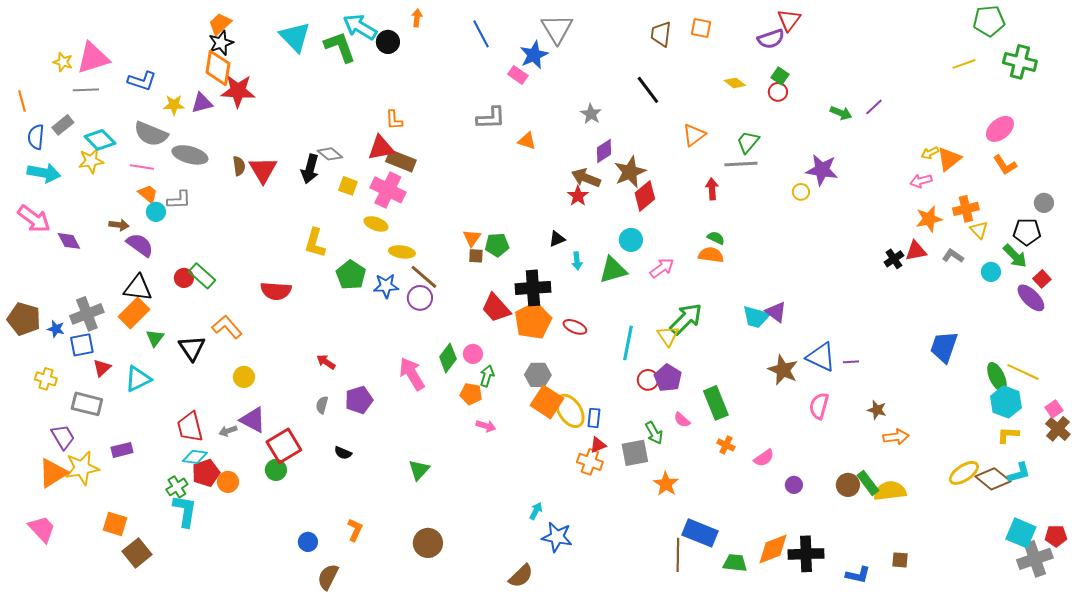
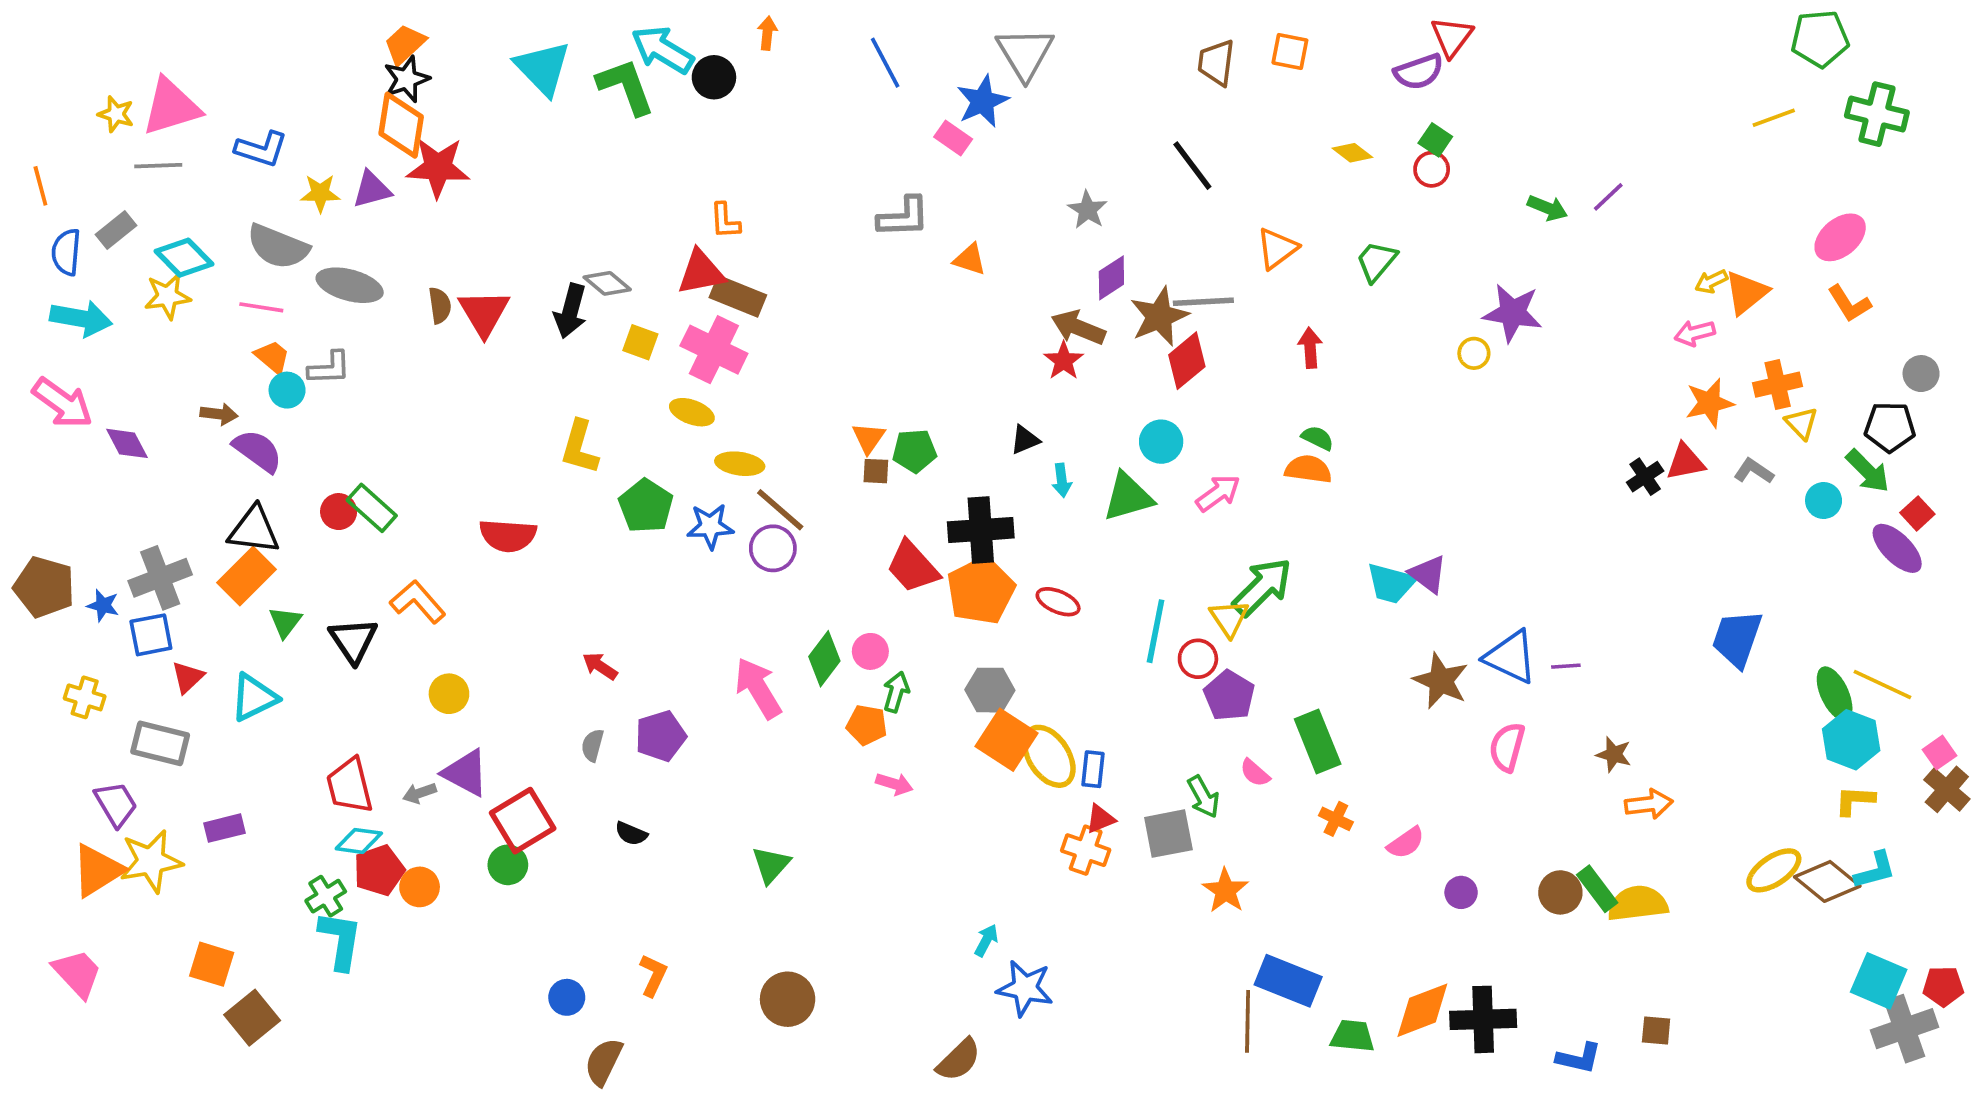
gray line: (741, 164) -> (1203, 302), moved
red circle: (648, 380) -> (1198, 659), moved

